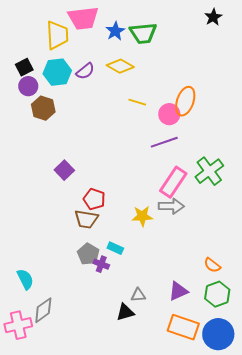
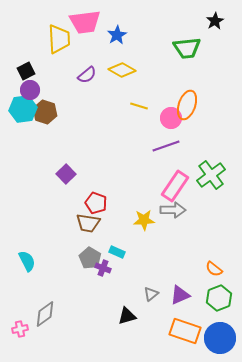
green trapezoid: (143, 33) -> (187, 48), moved
cyan hexagon: (57, 72) -> (23, 109), moved
cyan semicircle: (25, 279) -> (27, 261), moved
gray triangle: (138, 295) -> (151, 294), moved, turned -35
pink cross: (18, 325) -> (20, 329), size x0.6

